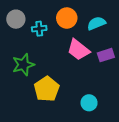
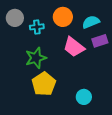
purple rectangle: (106, 55) -> (100, 41), moved
green star: (23, 65) -> (36, 58), moved

